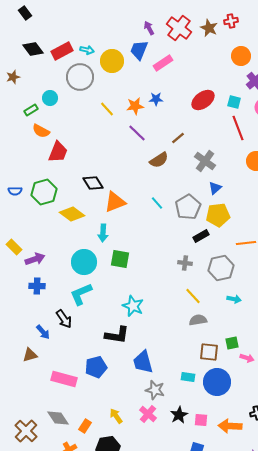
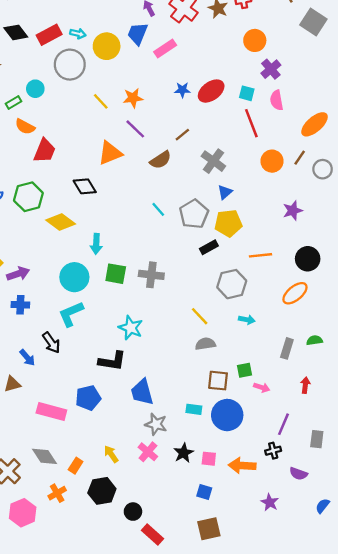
blue star: (156, 99) -> (182, 90), moved
orange triangle: (115, 202) -> (110, 153), moved
gray cross: (185, 263) -> (151, 275), moved, size x1.5

